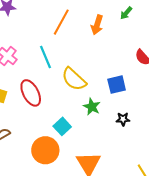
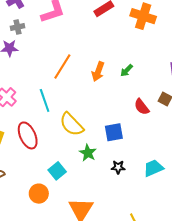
green arrow: (126, 13) -> (127, 70), moved
orange circle: (45, 150) -> (39, 194), size x0.7

